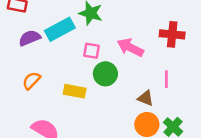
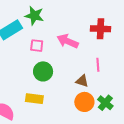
green circle: (105, 74) -> (43, 71), moved
yellow rectangle: (75, 91) -> (34, 99), moved

